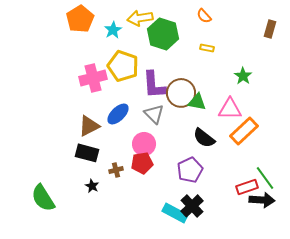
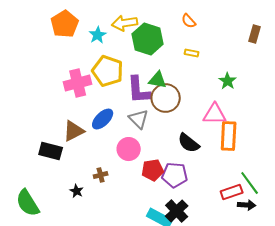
green triangle: (197, 102) -> (158, 80), moved
orange rectangle: (244, 131) -> (229, 136), turned -44
black rectangle: (87, 153) -> (51, 151), moved
red pentagon: (142, 163) -> (153, 170), moved
purple pentagon: (190, 170) -> (175, 175), turned 30
black arrow: (262, 200) -> (247, 205), size x0.7

